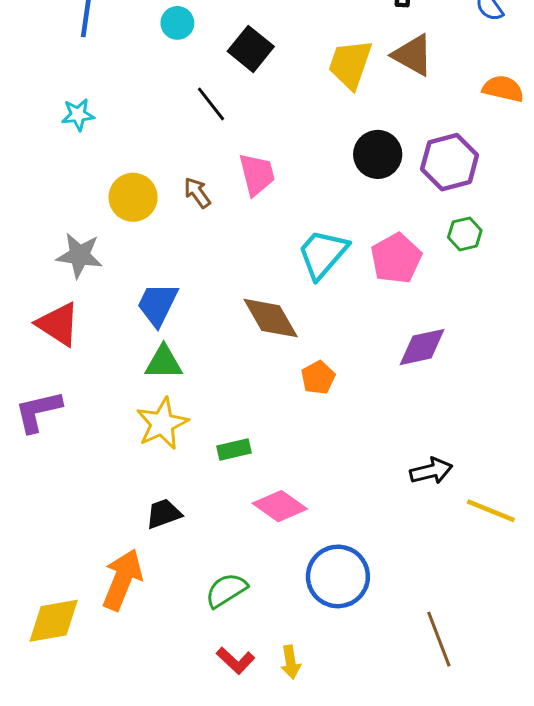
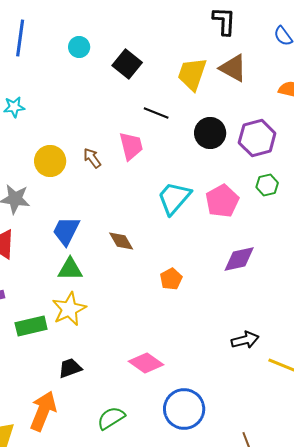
black line: (211, 104) -> (156, 113), moved, turned -30
brown diamond: (271, 318) -> (121, 241), moved, size x0.7
green rectangle: (234, 450) -> (31, 326), moved, size x1.4

